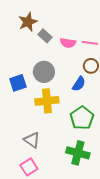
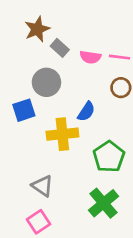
gray circle: (44, 72) -> (46, 82), moved
blue semicircle: (79, 84) -> (86, 112), moved
green cross: (78, 153) -> (104, 203), turned 35

